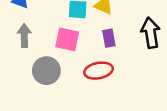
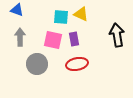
purple rectangle: (109, 38) -> (74, 39), moved

